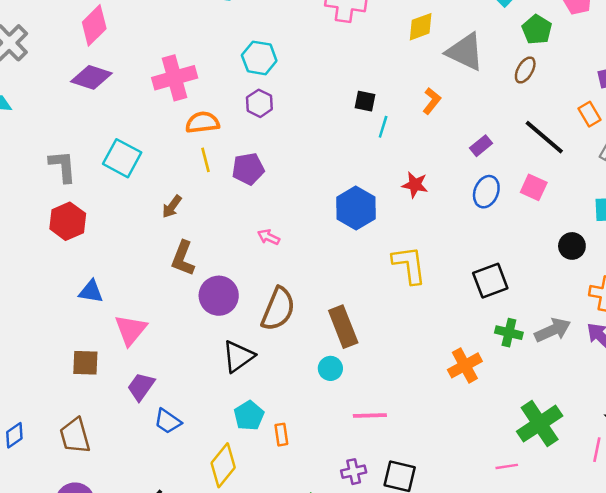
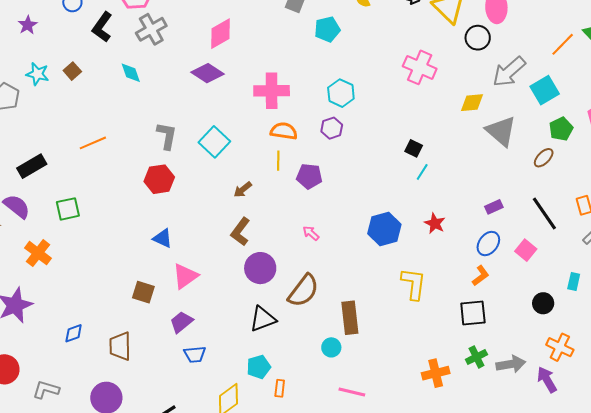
orange L-shape: (432, 101) -> (481, 276), moved
green cross: (509, 333) -> (476, 357), turned 35
blue trapezoid: (168, 421) -> (195, 354), turned -55

